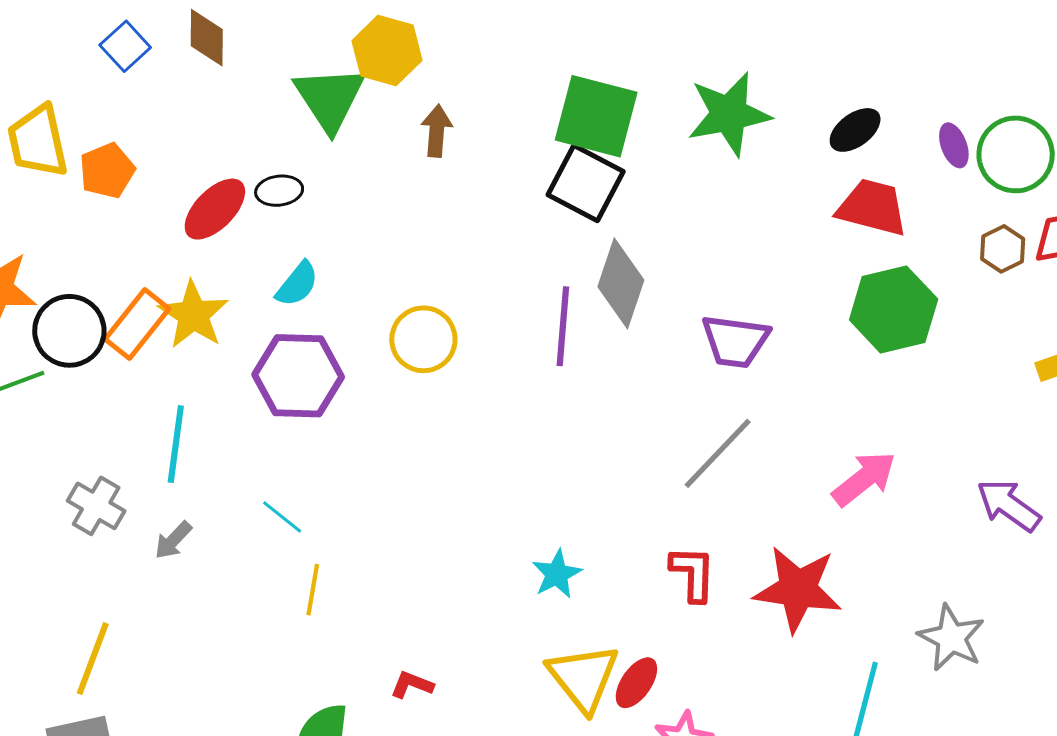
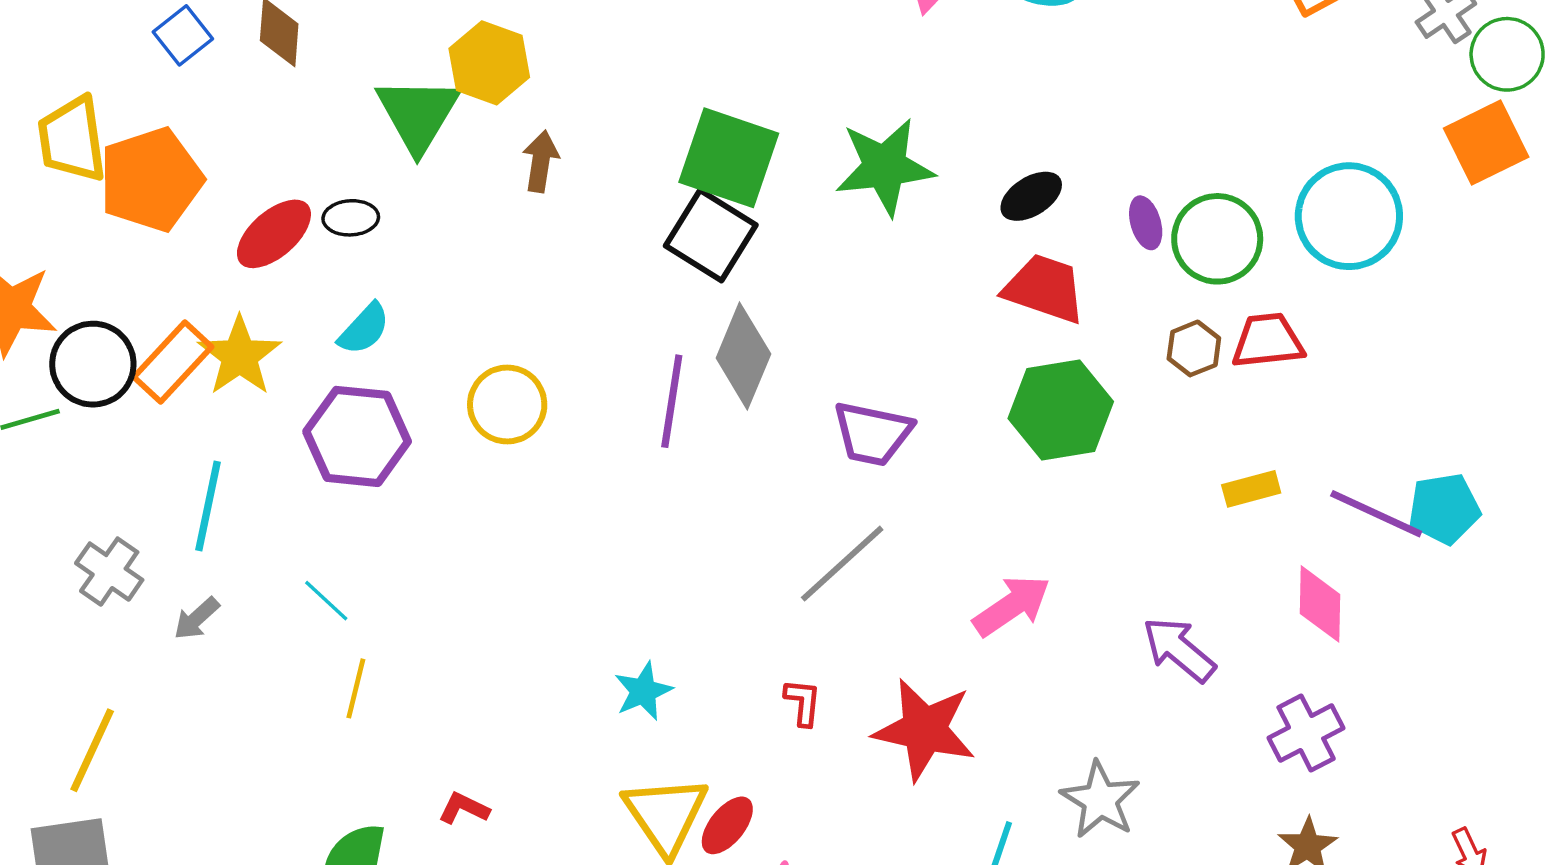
orange pentagon: (107, 171) -> (151, 180), size x1.6
red L-shape: (693, 574) -> (803, 702), size x0.7

